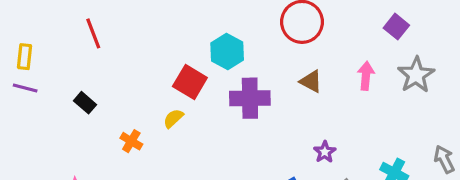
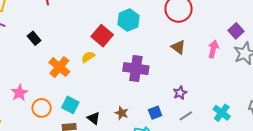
purple square: (396, 27) -> (236, 31), moved
purple cross: (250, 98) -> (136, 69), moved
orange cross: (131, 141) -> (59, 67), size x1.5

